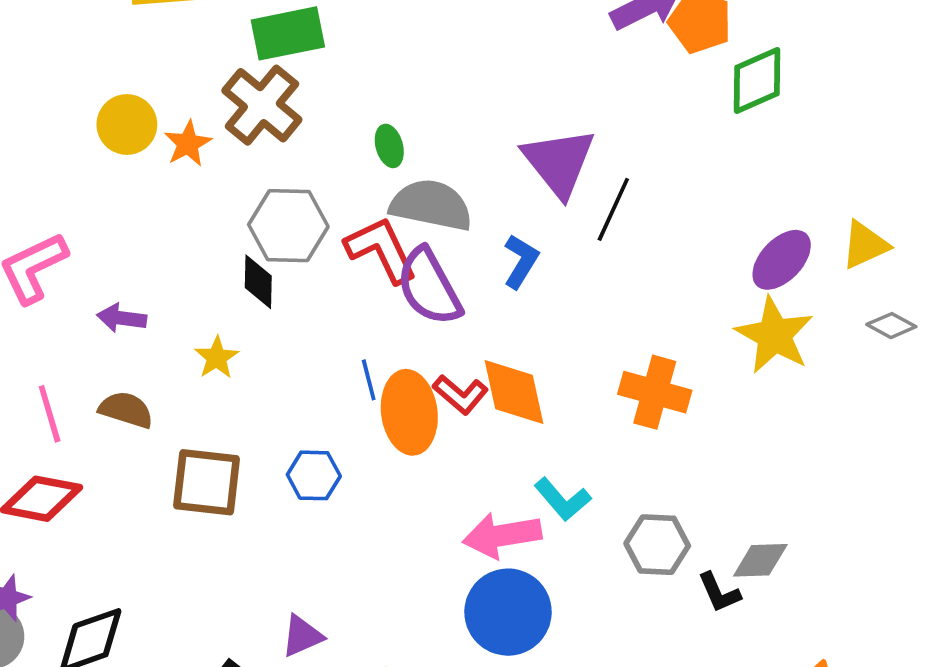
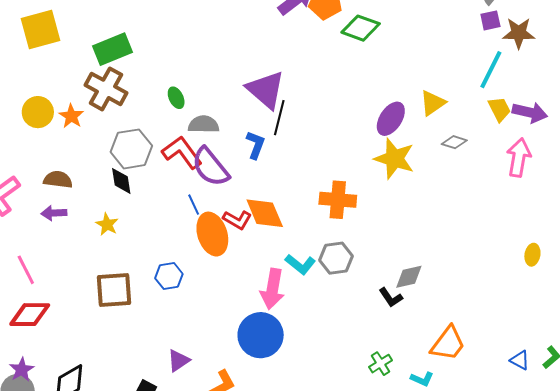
green diamond: (757, 81) -> (361, 28), turned 54
gray semicircle: (431, 205) -> (204, 124), size x0.7
black line: (613, 209) -> (279, 118), moved
blue line: (369, 380) -> (194, 205), moved
brown semicircle: (126, 410) -> (58, 180), moved
pink arrow: (502, 535) -> (272, 289), turned -60
gray hexagon: (657, 545) -> (336, 258), moved
blue circle: (508, 612) -> (261, 335), moved

